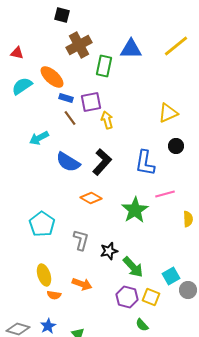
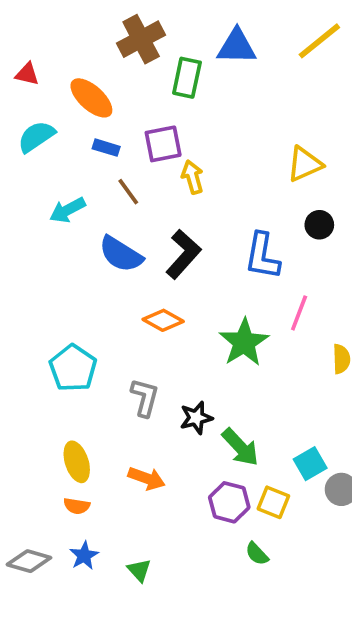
red triangle: (17, 53) -> (27, 74), moved
cyan semicircle: (22, 86) -> (36, 137), moved
blue rectangle: (66, 98) -> (106, 148), moved
brown line: (70, 118) -> (128, 192), moved
pink line: (165, 194) -> (299, 313), turned -54
orange semicircle: (54, 295) -> (77, 506), moved

